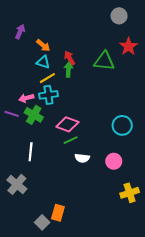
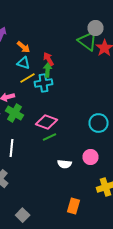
gray circle: (119, 16) -> (96, 28), moved
green triangle: (104, 61) -> (88, 41), moved, turned 30
cyan cross: (48, 95) -> (44, 83), moved
white semicircle: (82, 158) -> (64, 164), moved
orange rectangle: (58, 213) -> (74, 206), moved

